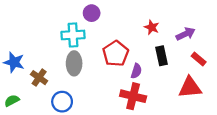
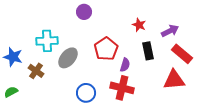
cyan cross: (73, 35) -> (47, 41), moved
red rectangle: (199, 59) -> (182, 54), size x1.5
gray ellipse: (74, 63) -> (68, 58), turned 40
blue circle: (62, 102) -> (86, 93), moved

